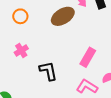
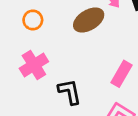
pink cross: (21, 51) -> (34, 65), size x1.5

